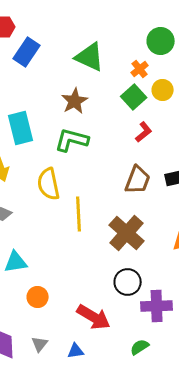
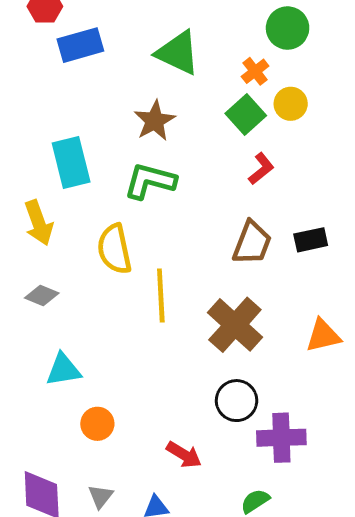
blue rectangle: (27, 52) -> (80, 45), turned 40
red arrow: (94, 317) -> (184, 455), size x0.7

